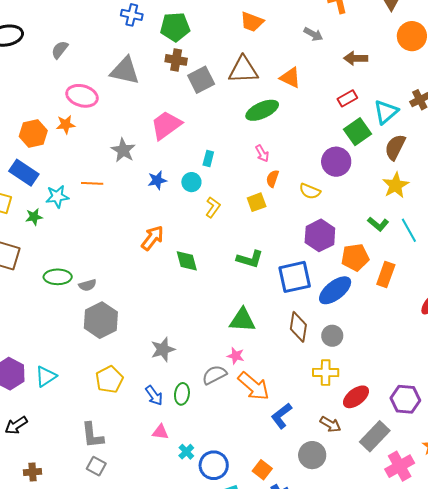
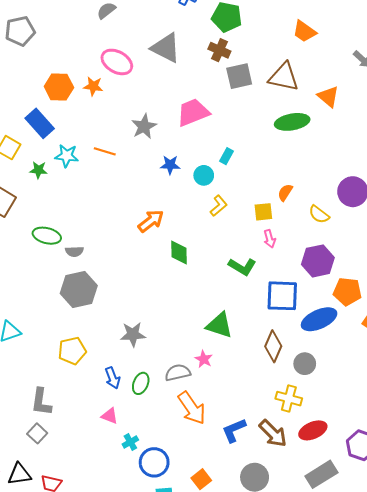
pink arrow: (262, 153) -> (269, 239), moved
orange arrow: (254, 386) -> (192, 408), moved
brown arrow: (330, 424) -> (273, 433), moved, size x1.4

